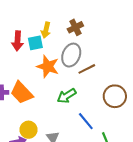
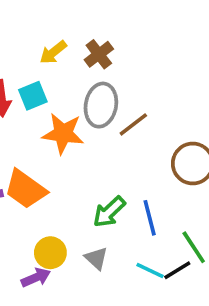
yellow arrow: (46, 30) -> (53, 52), moved, turned 49
green arrow: (67, 96) -> (109, 212), moved
blue line: (86, 121) -> (150, 218), turned 36

